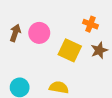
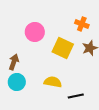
brown arrow: (15, 33) -> (14, 62), moved

